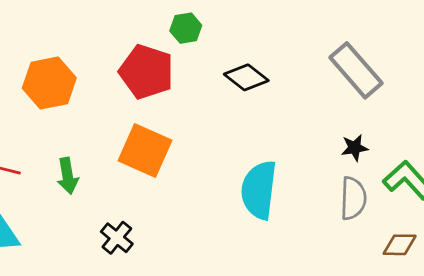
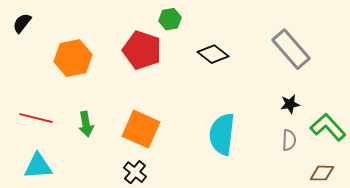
orange square: (145, 151) -> (141, 129), moved
gray semicircle: (353, 198) -> (289, 140), size x0.7
black cross: (117, 238) -> (135, 172), moved

